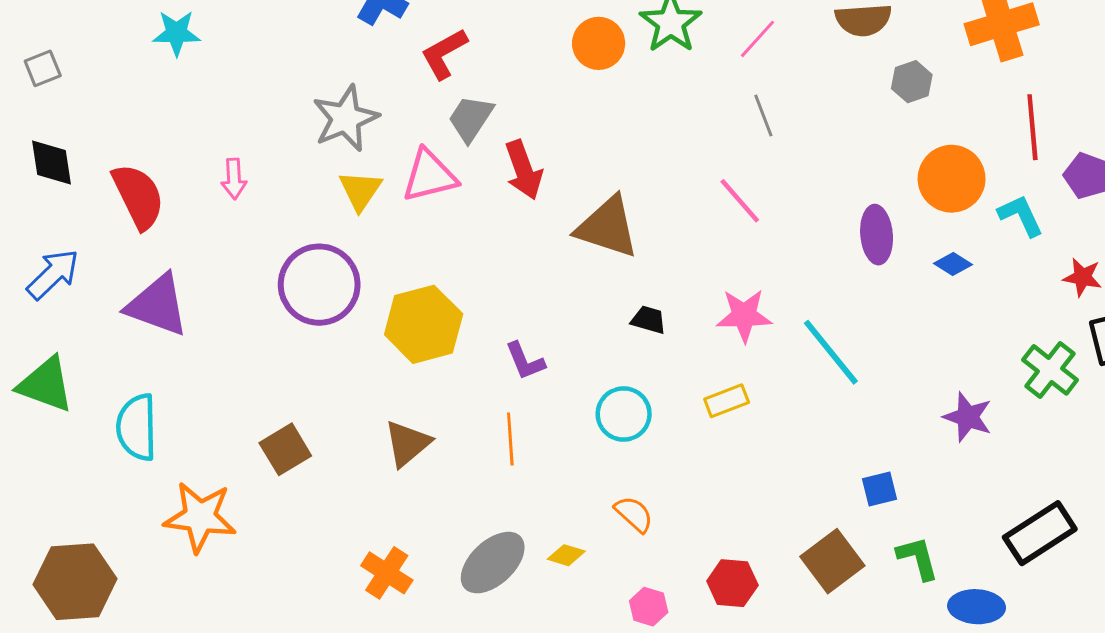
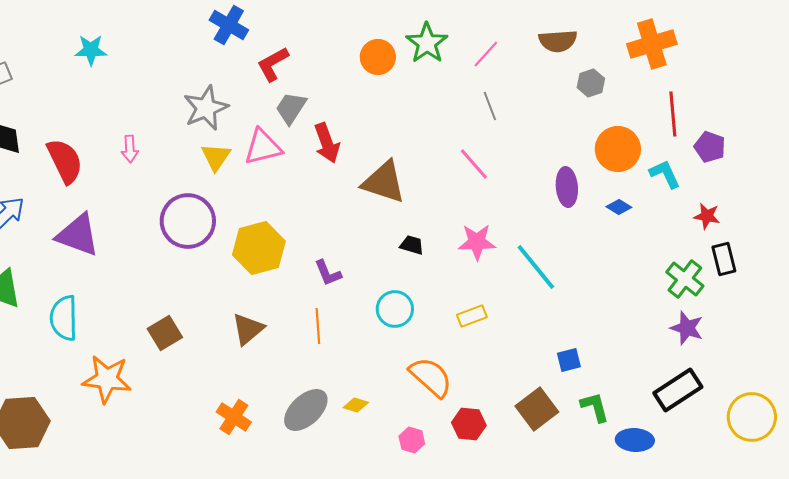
yellow rectangle: (727, 401) -> (472, 316), moved
purple star: (968, 417) -> (687, 328), moved
orange semicircle: (634, 514) -> (431, 377), moved, size x1.6

